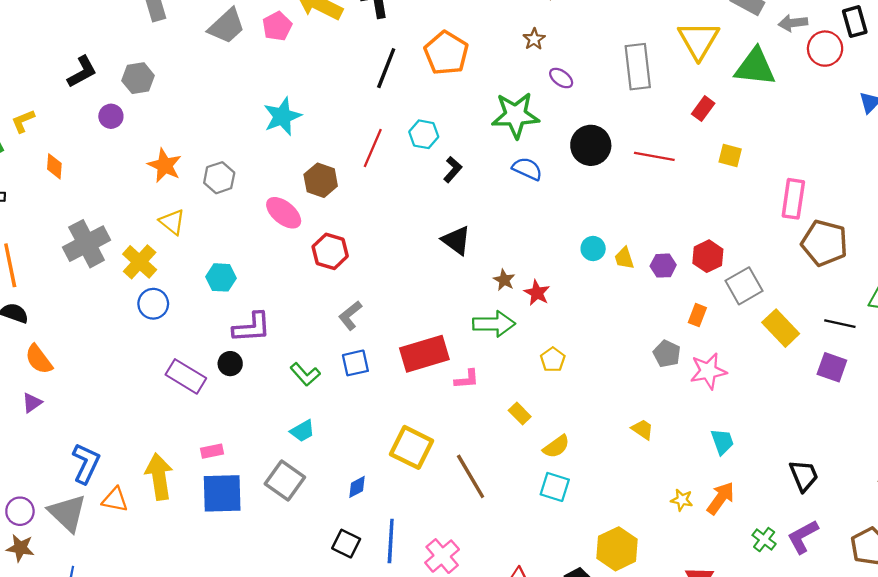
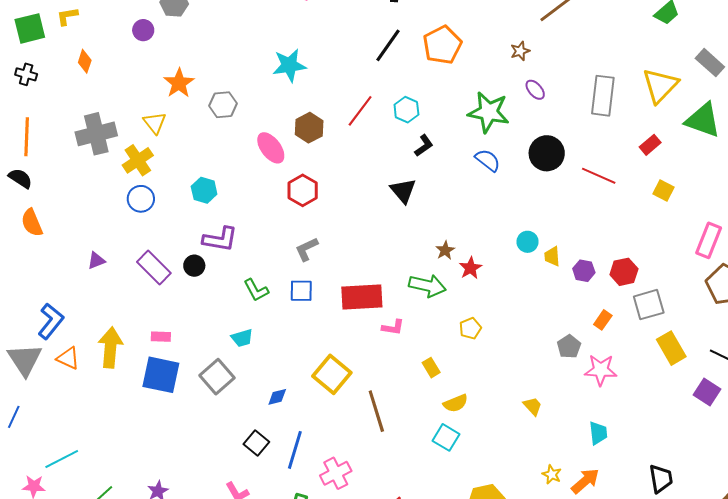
yellow triangle: (172, 222) -> (155, 123), moved
black triangle: (456, 240) -> (403, 191), moved
purple triangle: (32, 403) -> (96, 261), moved

